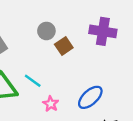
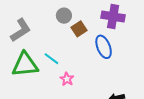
blue ellipse: (90, 97) -> (104, 47), moved, turned -70

